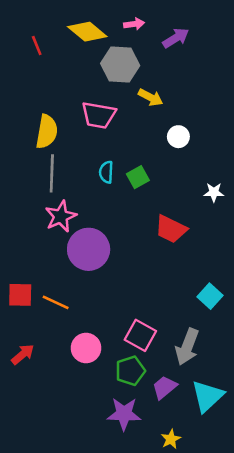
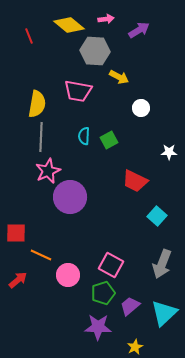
cyan square: (210, 296) -> (157, 216), moved
orange line: (56, 302) -> (41, 255), moved
gray arrow: (187, 347) -> (162, 264), moved

